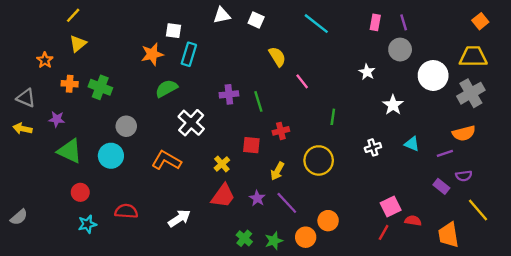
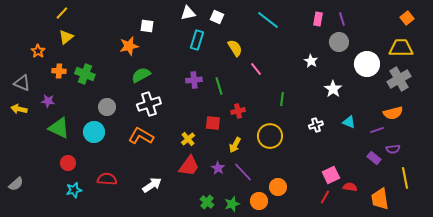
cyan rectangle: (189, 54) -> (197, 40), moved
white cross: (191, 123) -> (149, 104), moved, turned 30
yellow line: (478, 210) -> (405, 178), turned 30

